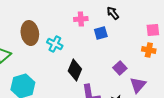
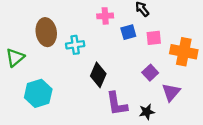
pink square: (153, 30) -> (154, 38), moved
cyan cross: (55, 44) -> (75, 45), turned -35
orange cross: (149, 50) -> (184, 52), size x1.6

